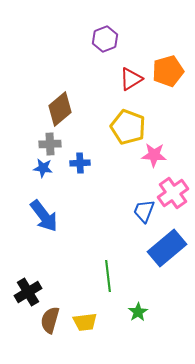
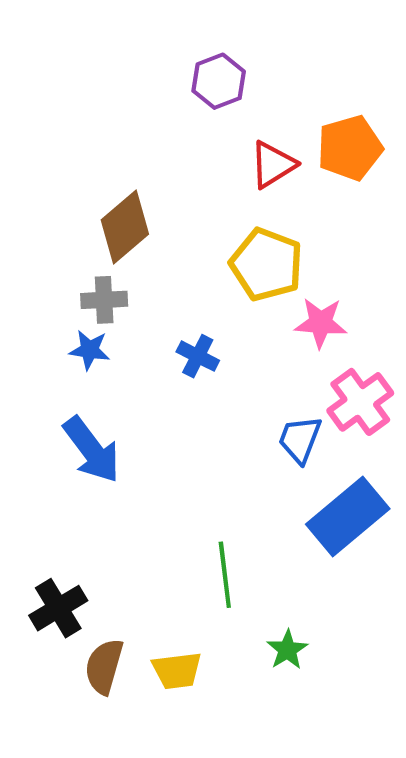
blue cross: (80, 163) -> (198, 356), moved, turned 30

